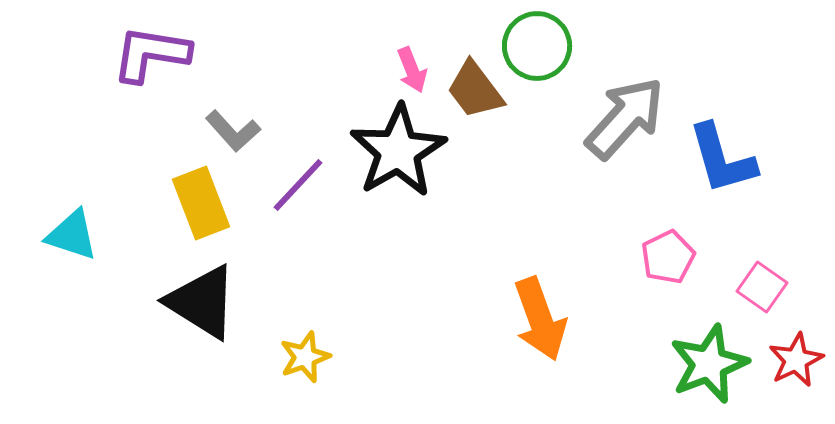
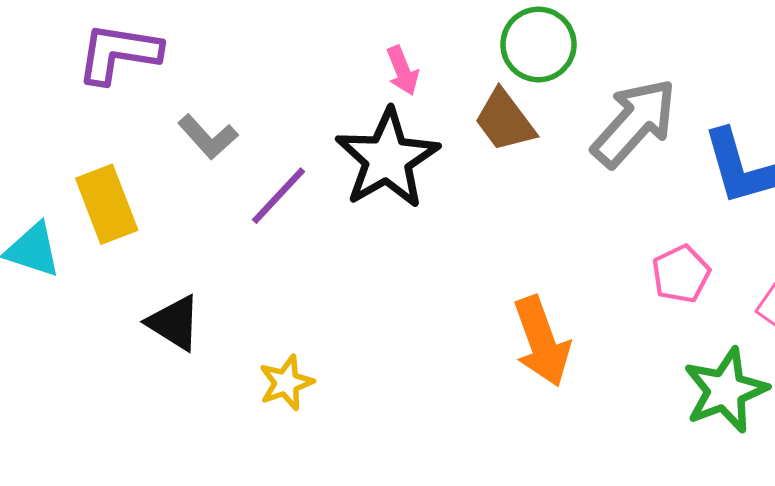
brown trapezoid: (475, 90) -> (505, 121), moved
yellow rectangle: (201, 203) -> (107, 204), moved
black triangle: (202, 302) -> (174, 323), size x0.7

